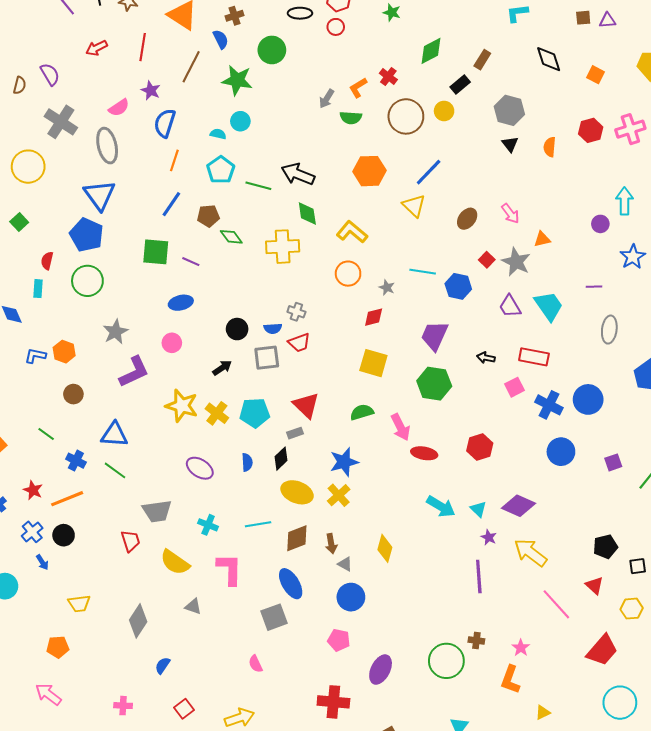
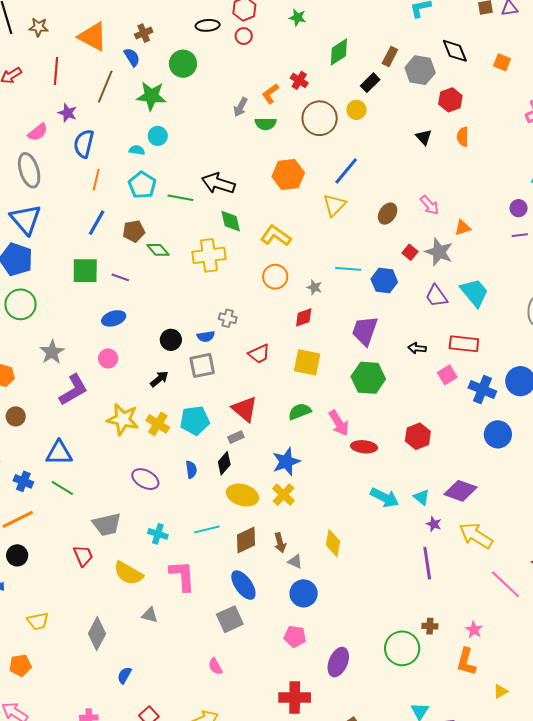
gray hexagon: (509, 110) -> (420, 70), moved
red hexagon: (591, 130) -> (450, 100), moved
yellow triangle: (414, 206) -> (334, 205), turned 35
purple line: (594, 287) -> (520, 235), moved
red trapezoid: (299, 343) -> (259, 354), moved

